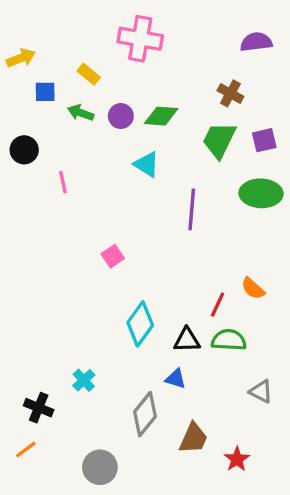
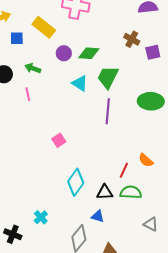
yellow rectangle: (89, 74) -> (44, 27), size x1.6
green arrow: (81, 113) -> (33, 68), moved
green trapezoid: (219, 140) -> (108, 77), moved
purple square: (264, 140) -> (153, 52), moved

